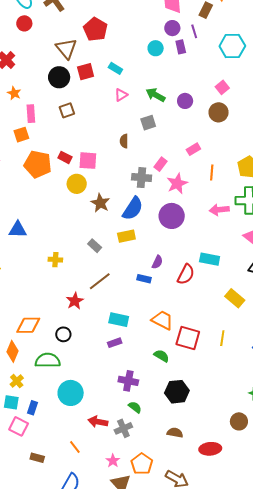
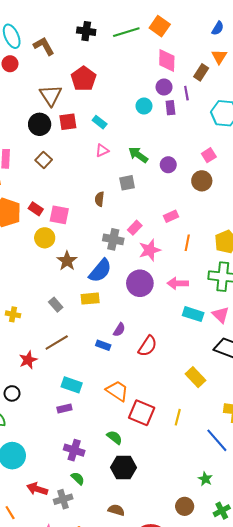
brown square: (67, 110) -> (44, 160), turned -35
pink arrow: (219, 210) -> (178, 283), moved
cyan rectangle: (210, 259) -> (193, 314), moved
green semicircle: (162, 356) -> (115, 437), moved

